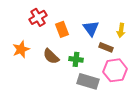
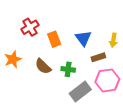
brown rectangle: (106, 47) -> (98, 57), turned -40
gray rectangle: (88, 81) -> (80, 91), turned -55

